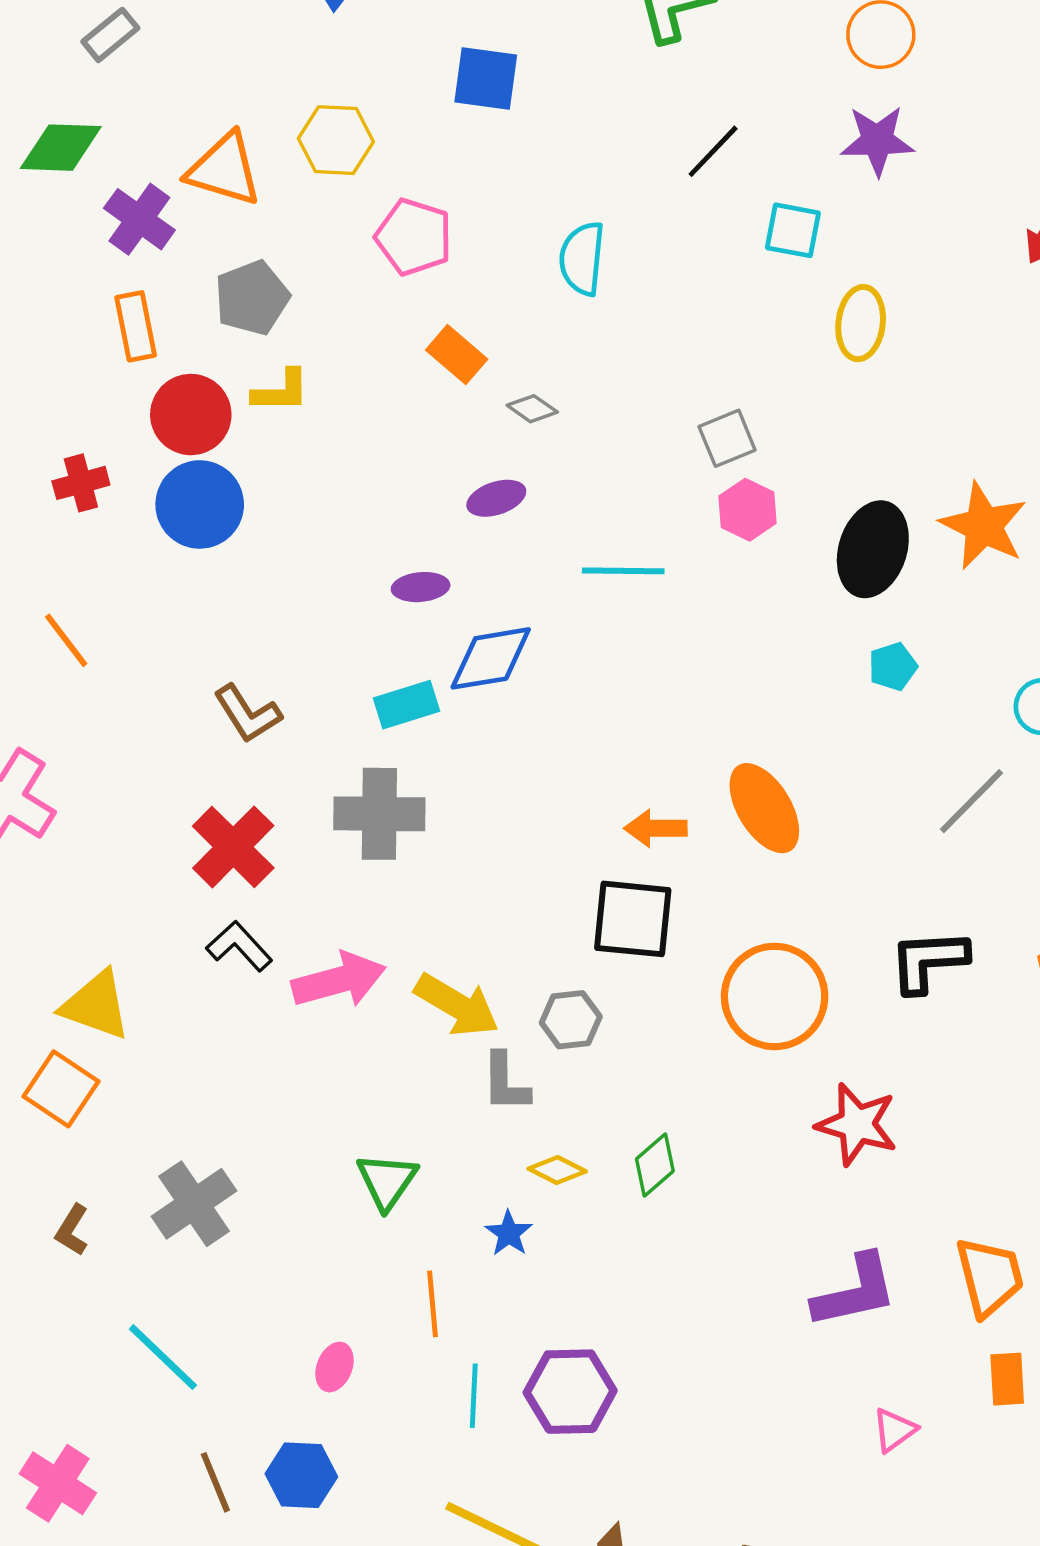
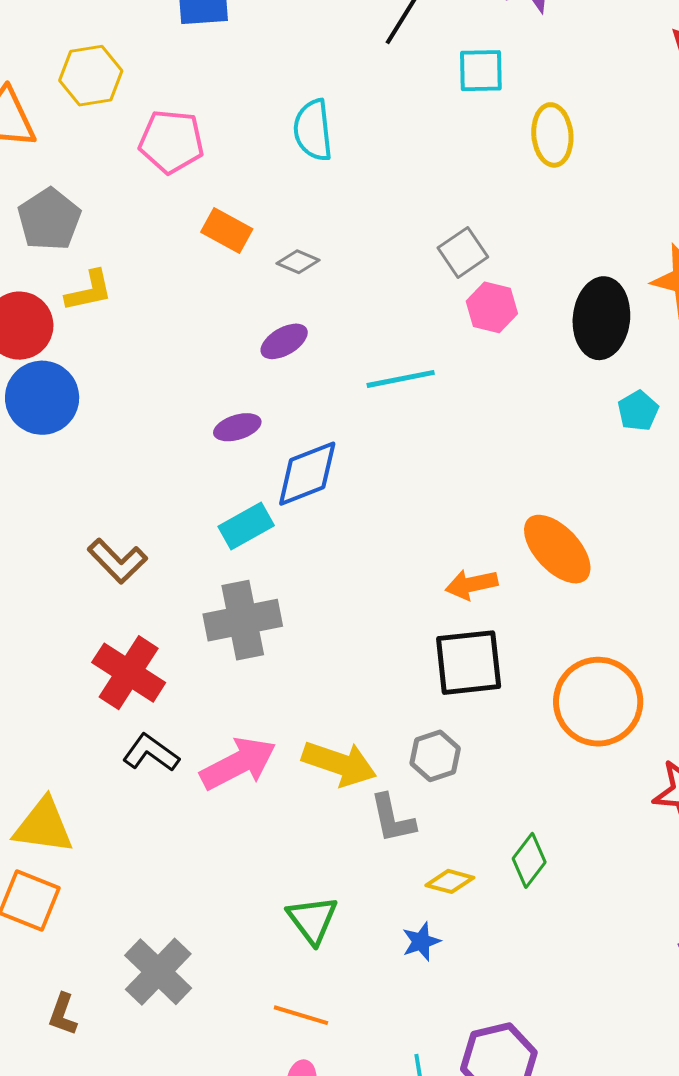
blue star: (509, 1233) -> (421, 942), turned 30
orange line: (433, 1304) -> (301, 1015), moved, turned -56

